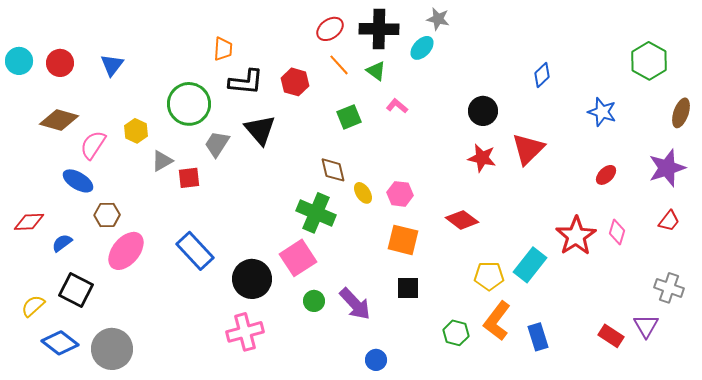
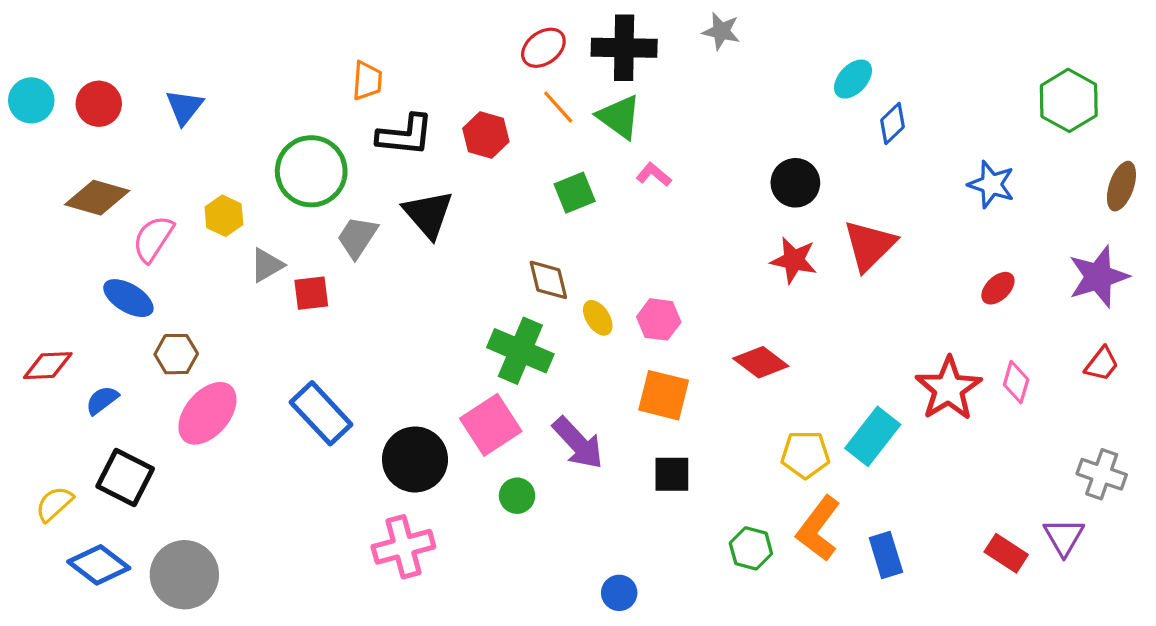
cyan ellipse: (422, 48) -> (853, 79), moved
green triangle: (376, 71) -> (619, 117), size x1.4
purple arrow: (355, 304) -> (578, 443), moved

